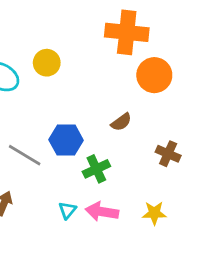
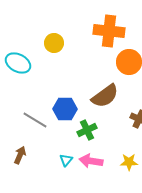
yellow circle: (47, 63) -> (54, 43), moved
brown semicircle: (121, 122) -> (105, 96), size x1.8

